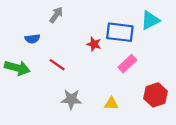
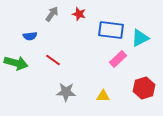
cyan triangle: (150, 20) -> (140, 38), moved
red star: (94, 44) -> (79, 14), moved

